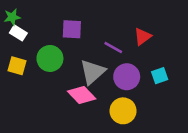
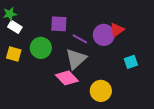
purple line: (113, 48) -> (80, 39), moved
purple circle: (127, 77) -> (104, 35), moved

